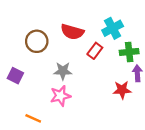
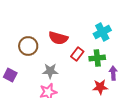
cyan cross: (113, 28) -> (102, 32), moved
green cross: (129, 52) -> (97, 58), moved

